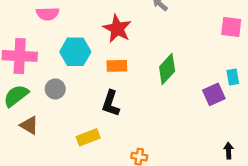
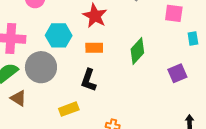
pink square: (231, 27) -> (174, 13), moved
cyan rectangle: (233, 77) -> (193, 39), moved
gray circle: (55, 89) -> (41, 67), size x1.8

